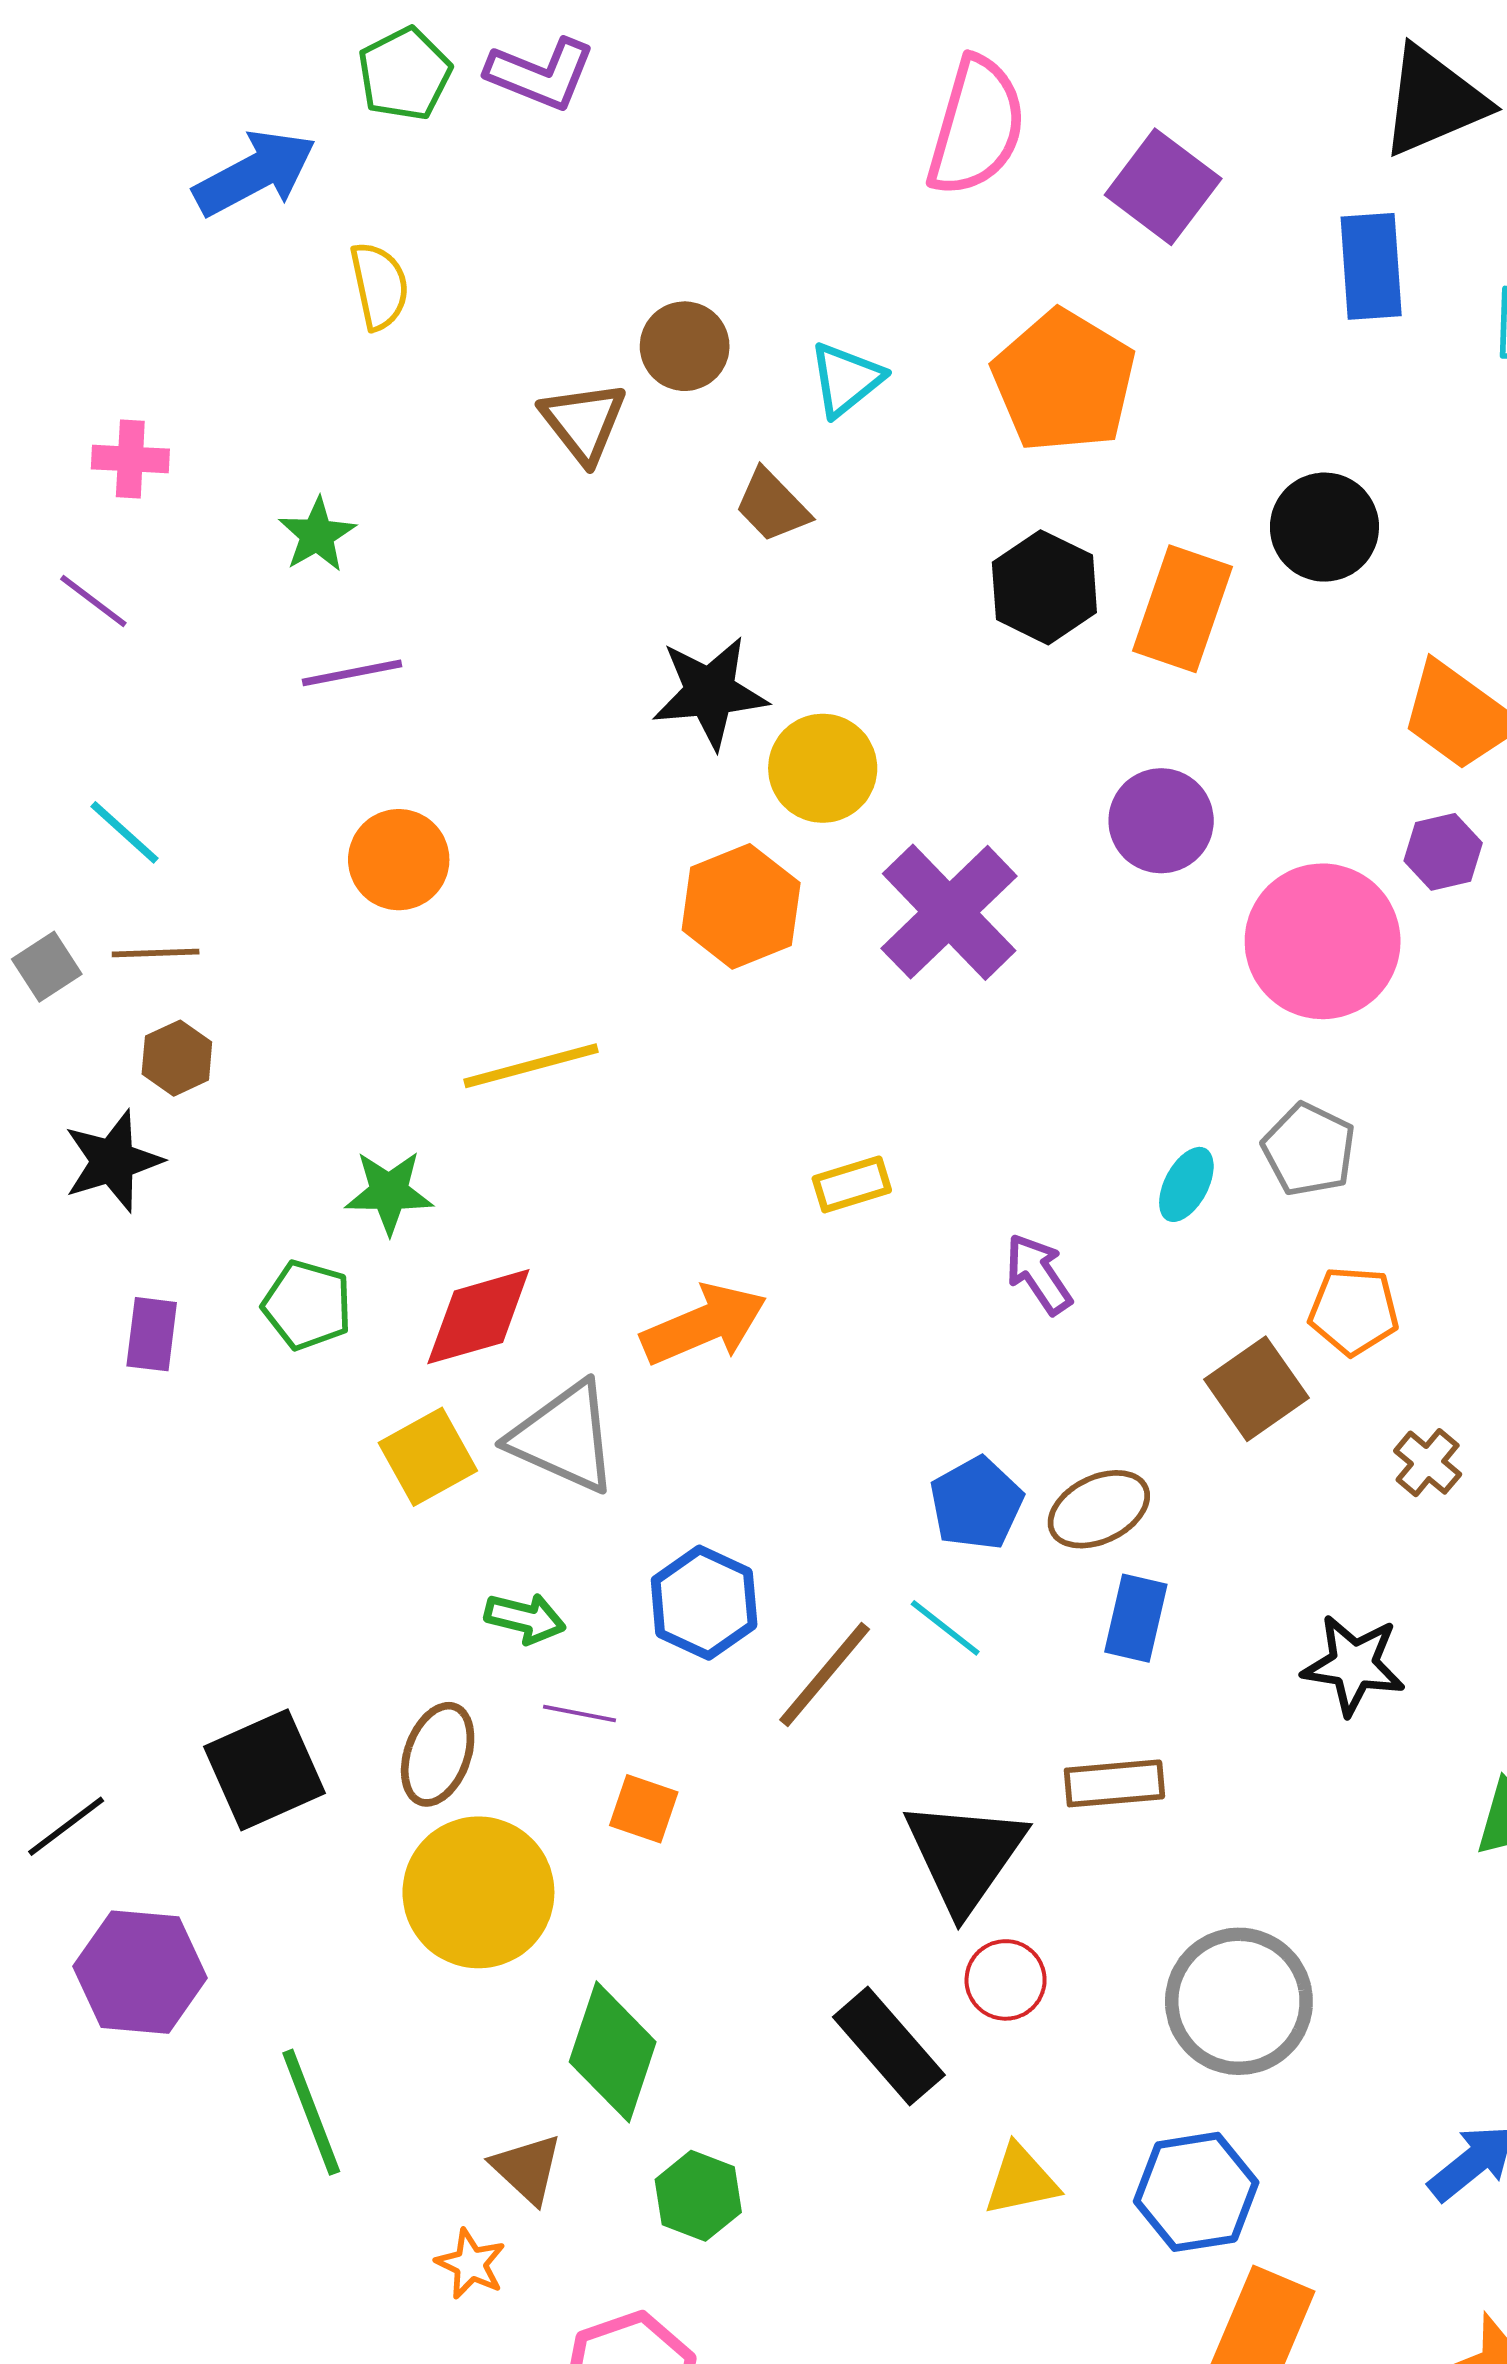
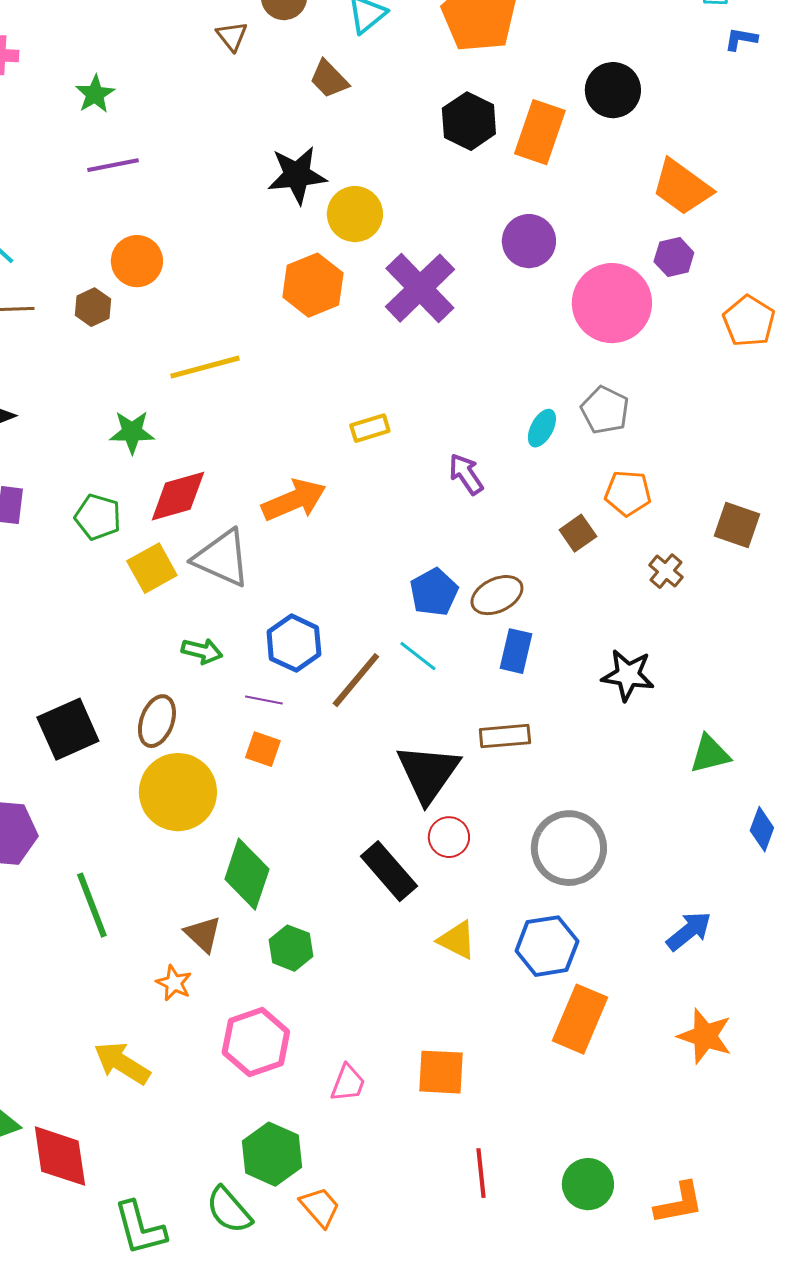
brown triangle: (583, 422) -> (232, 36), size x0.7
brown hexagon: (177, 1058) -> (93, 307), moved
green pentagon: (307, 1305) -> (98, 517), moved
brown square: (1256, 1389) -> (578, 533), size x0.7
purple line: (580, 1713) -> (264, 700), moved
yellow triangle: (1021, 2180) -> (457, 940), turned 39

